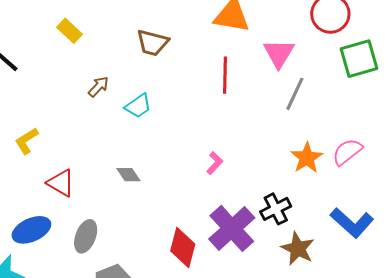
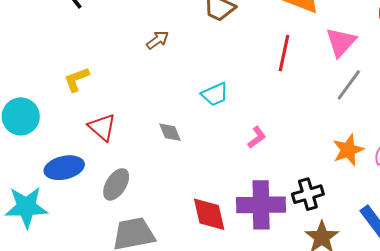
cyan trapezoid: (138, 106) -> (215, 94), moved
purple cross: (232, 228) -> (261, 205), turned 30
red diamond: (183, 248) -> (209, 214), turned -39

